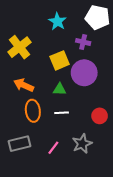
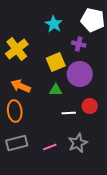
orange ellipse: (33, 111) -> (15, 111), moved
white line: (62, 113) -> (69, 113), moved
red circle: (100, 116) -> (90, 106), moved
pink line: (53, 148) -> (50, 147), turned 32

